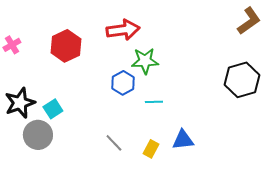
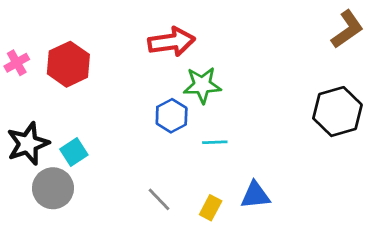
red hexagon: (66, 46) -> (68, 64), moved

